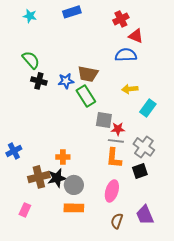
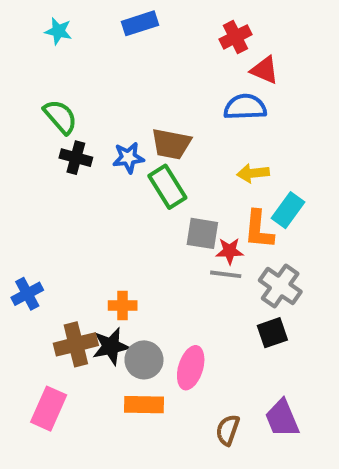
orange L-shape: (114, 158) -> (259, 230), moved
pink ellipse: (112, 191) -> (191, 368), moved
pink rectangle: (25, 210) -> (49, 409), size x1.5

